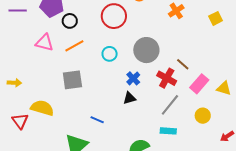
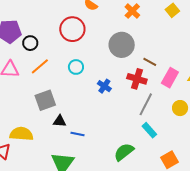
gray circle: (146, 50) -> (122, 45), moved
black triangle: (129, 98) -> (60, 121), moved, turned 32
cyan rectangle: (168, 131) -> (149, 130), turned 56

